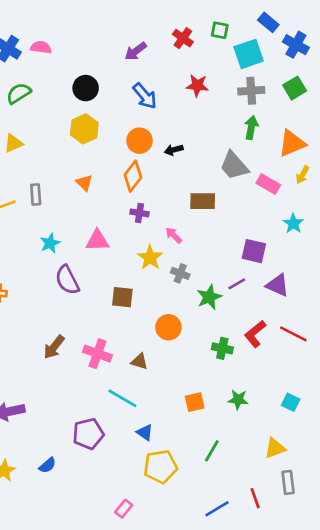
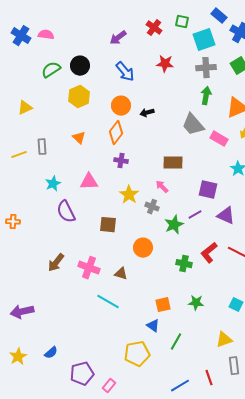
green semicircle: (19, 93) -> (51, 70), moved
brown rectangle: (203, 201) -> (173, 163), moved
pink arrow: (174, 235) -> (162, 187), moved
blue triangle: (145, 432) -> (153, 326), moved
purple pentagon: (88, 434) -> (82, 374), moved

